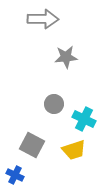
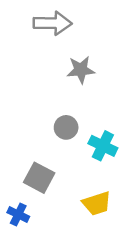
yellow trapezoid: (74, 150) -> (97, 203), moved

